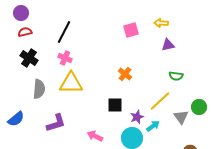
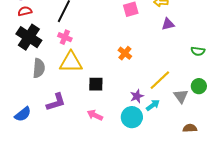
black cross: (29, 58) -> (29, 37), size x1.4
green semicircle: (176, 76) -> (198, 51), moved
black square: (115, 105) -> (96, 84), moved
blue semicircle: (16, 119) -> (23, 114), moved

